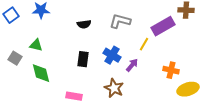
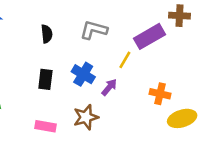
black semicircle: (84, 24) -> (47, 34), turned -88
brown star: (114, 88) -> (86, 117), turned 30
pink rectangle: (74, 96) -> (45, 126), moved

